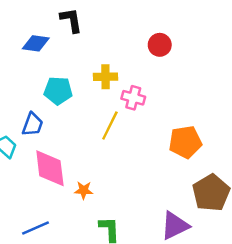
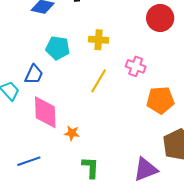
red circle: (160, 45) -> (160, 18), moved, size x1.4
pink cross: (133, 98) -> (136, 66), moved

